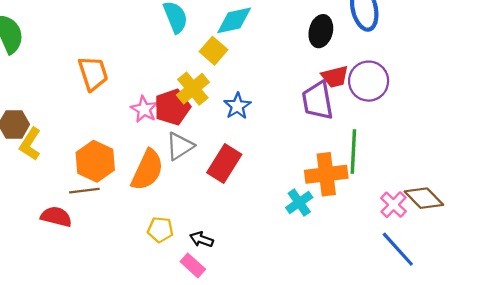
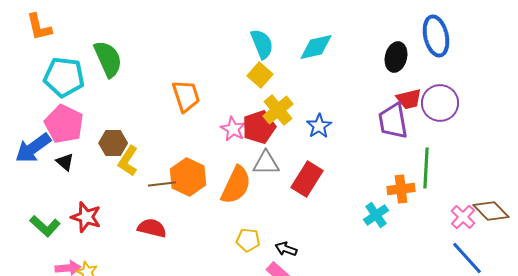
yellow square: (213, 51) -> (260, 75), moved
gray triangle: (180, 146) -> (266, 163), turned 32
orange cross: (326, 174) -> (401, 189), size x0.7
brown line: (84, 191) -> (162, 184), moved

